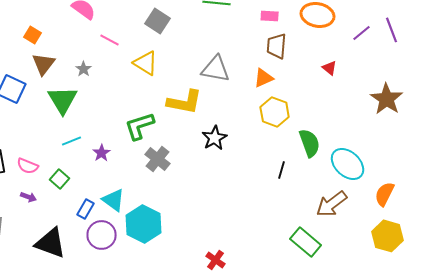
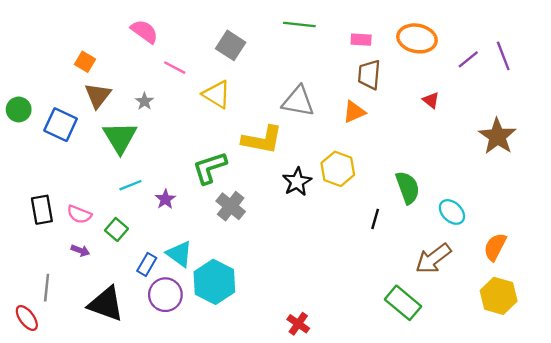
yellow hexagon: (275, 112) -> (338, 169), moved
cyan ellipse: (348, 164) -> (452, 212), size x0.7

